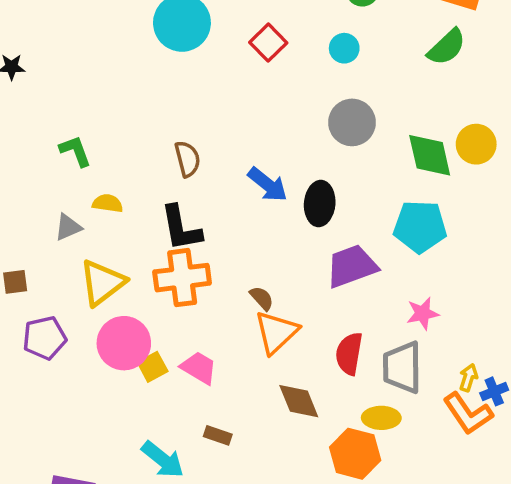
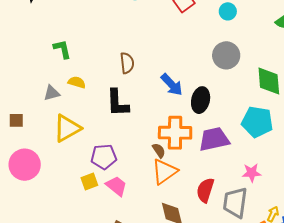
orange cross: (182, 278) -> (175, 133), moved
purple pentagon: (45, 338) -> (104, 157), moved
pink circle: (124, 343) -> (25, 165), moved

